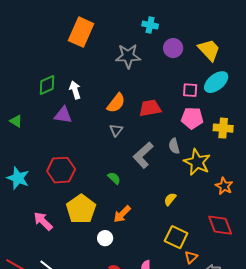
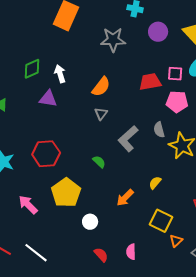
red trapezoid: (150, 108) -> (150, 82), moved
orange arrow: (122, 214) -> (125, 198), moved

